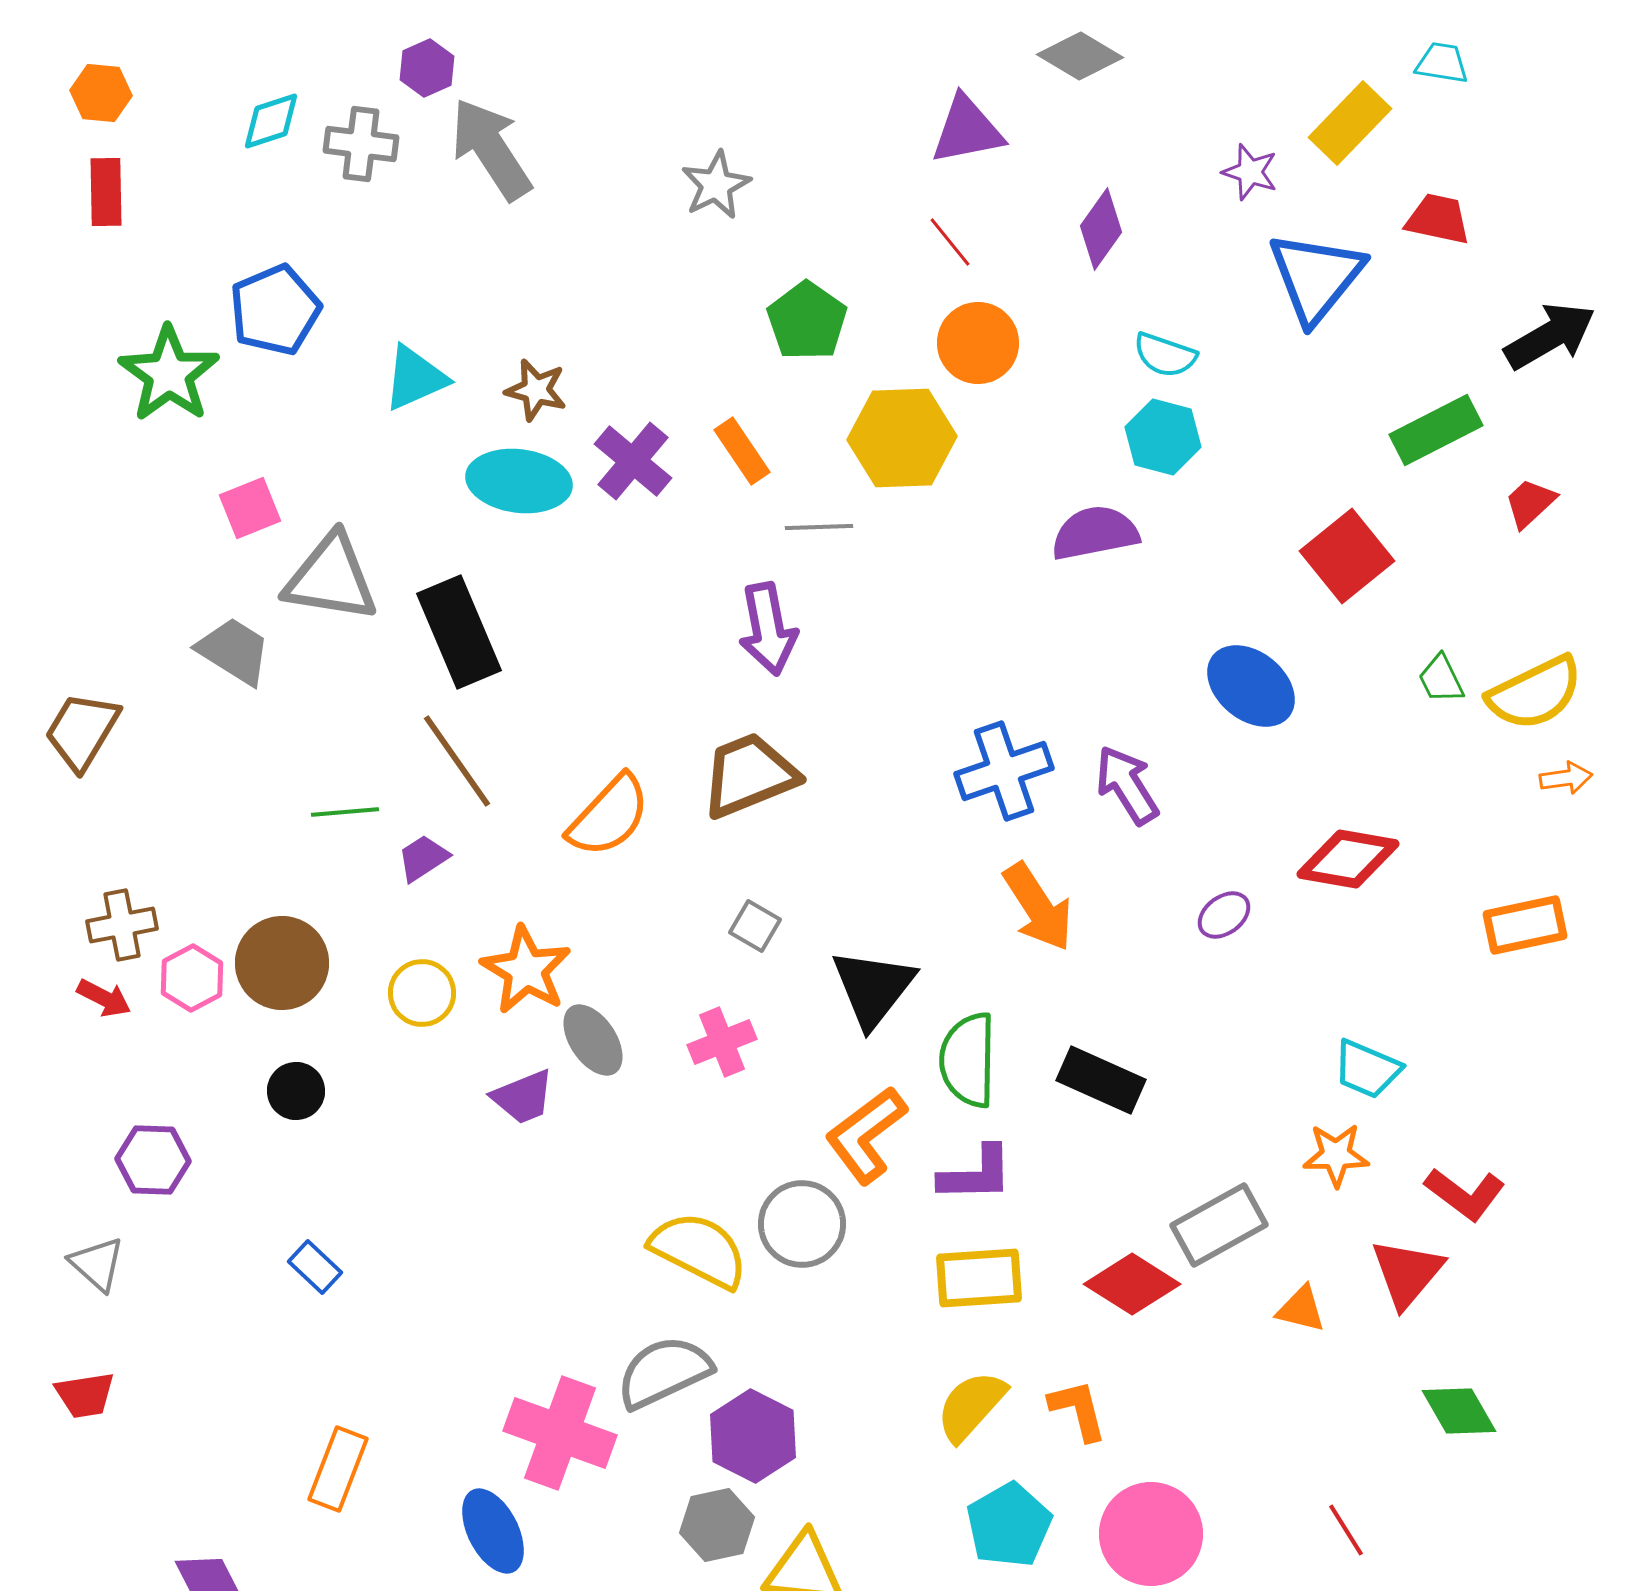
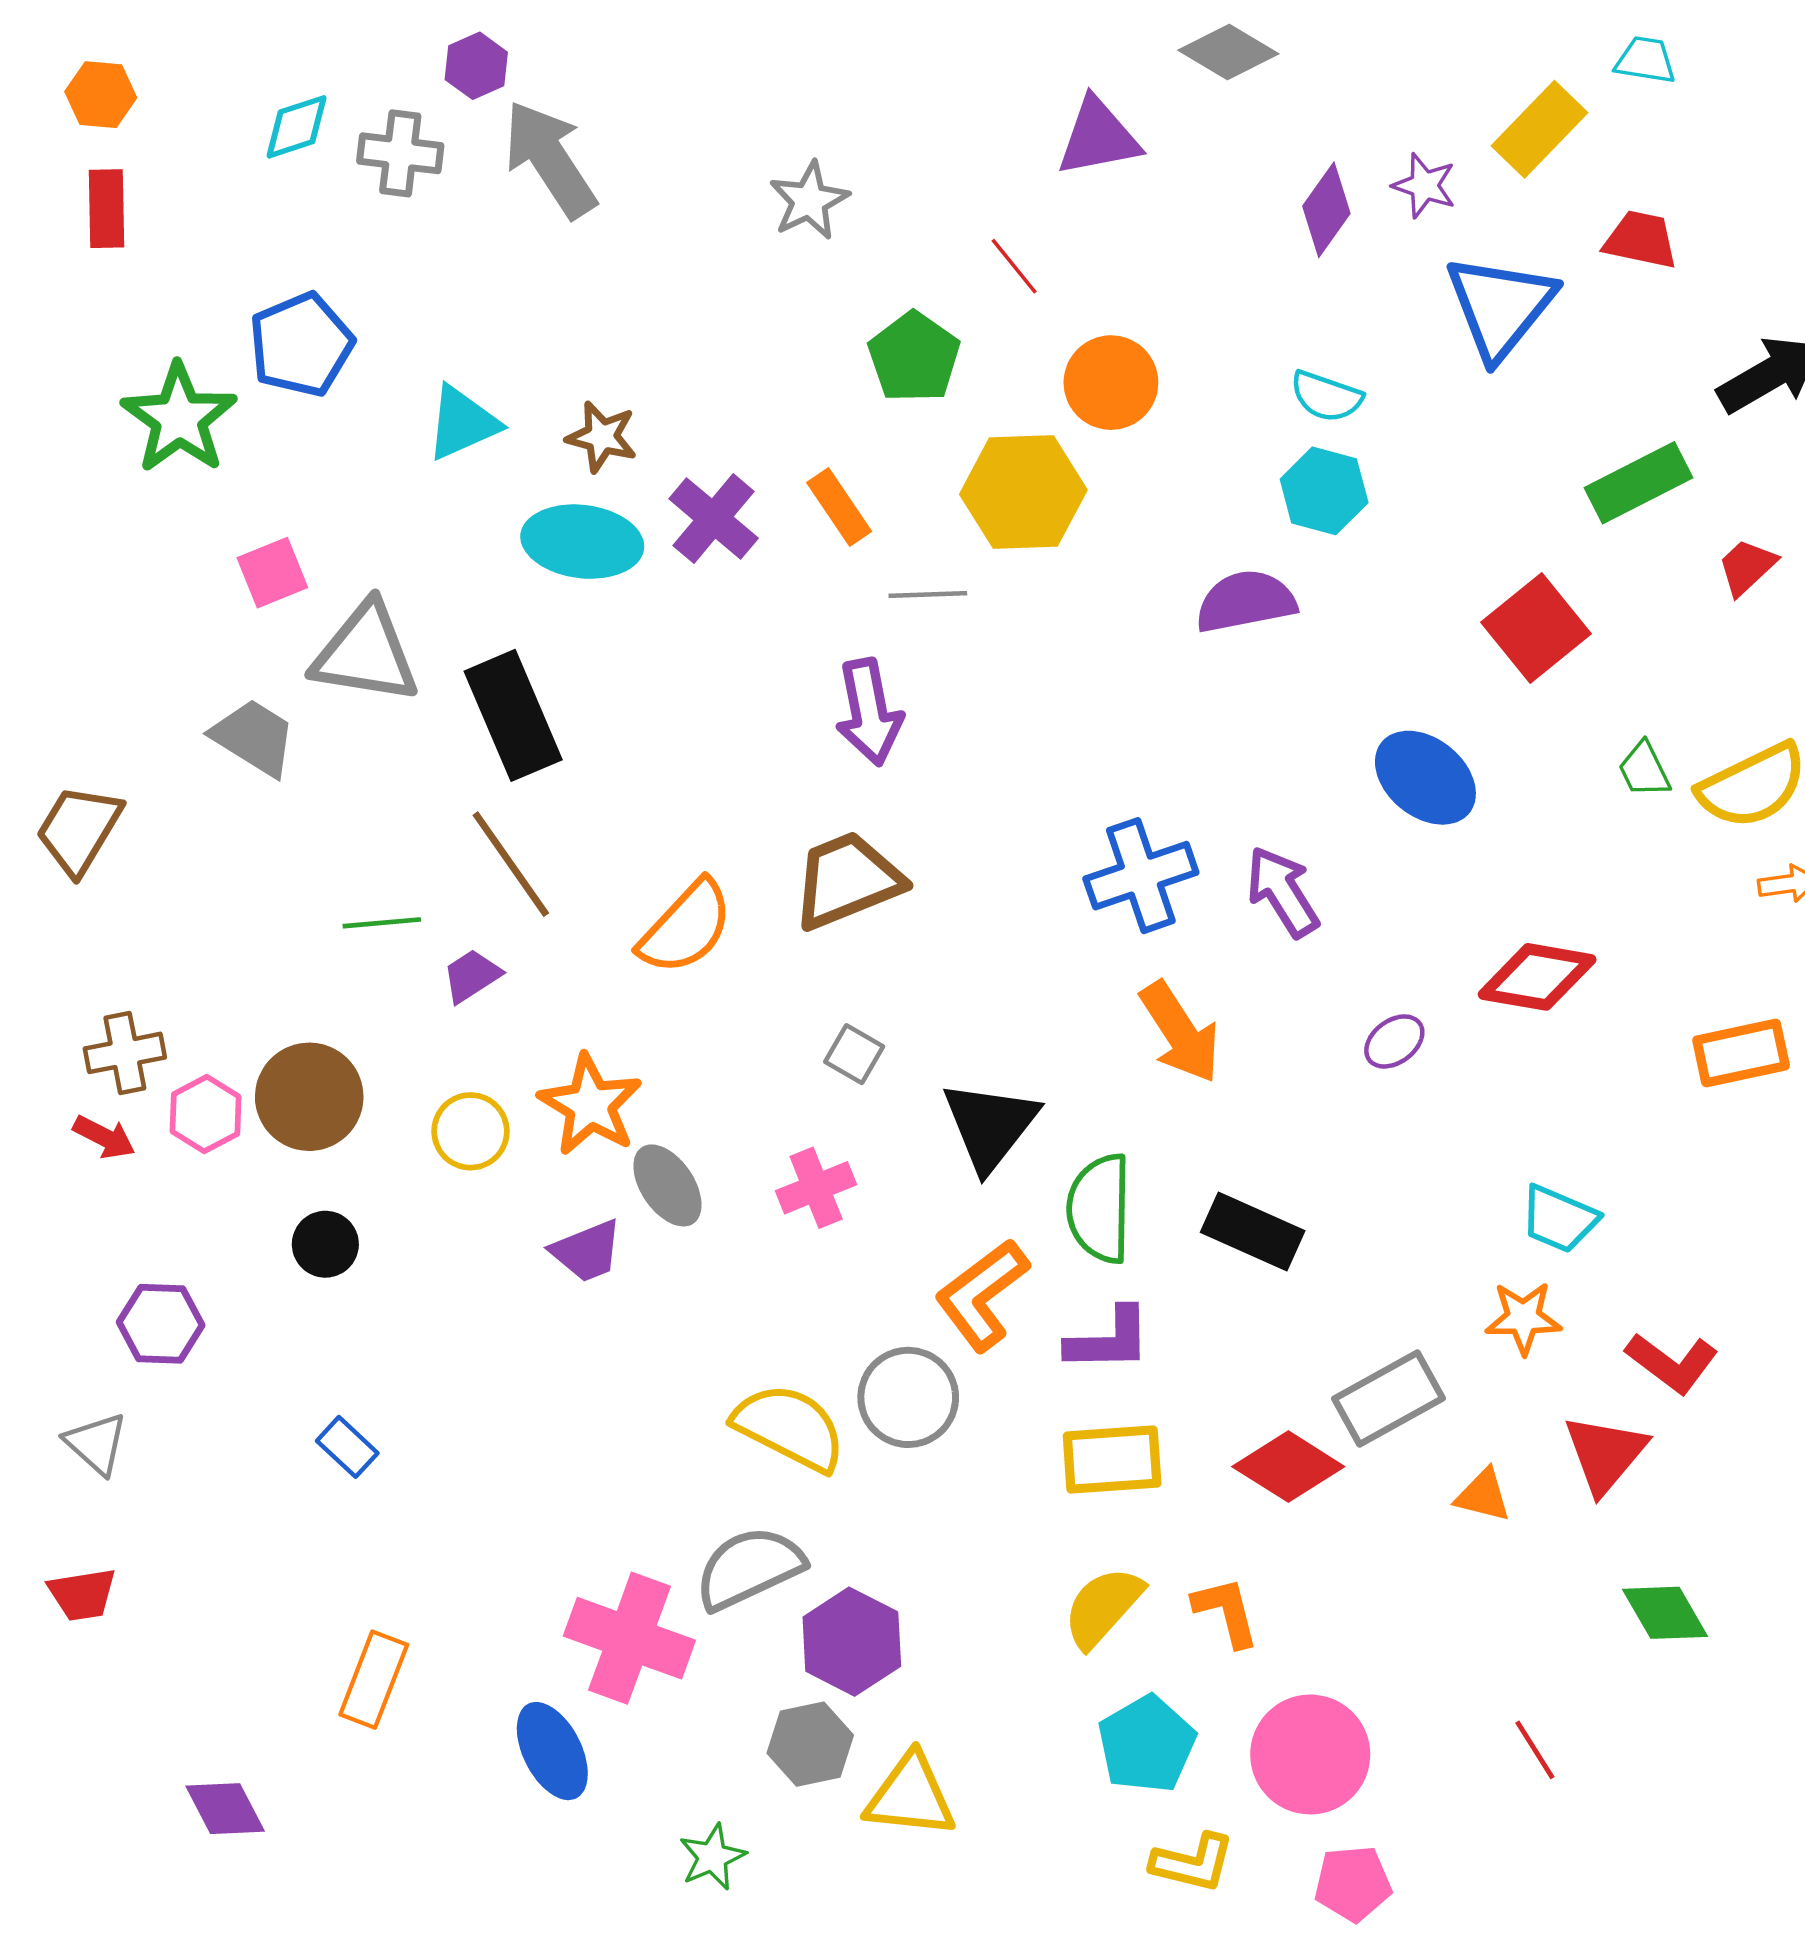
purple diamond: (1101, 229) -> (1326, 210), moved
red line: (950, 242) -> (1014, 266), moved

